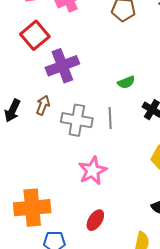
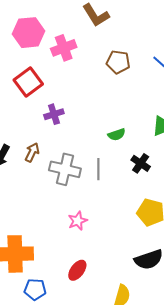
purple cross: (62, 66) -> (54, 114), size x0.6
pink star: (93, 171) -> (78, 221), size x0.7

